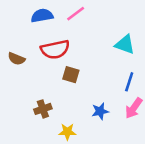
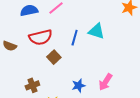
brown square: (71, 75) -> (54, 57), turned 32
blue line: (129, 82) -> (75, 38), moved

